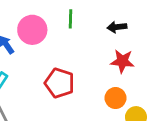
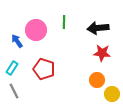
black arrow: (117, 27) -> (98, 28), size x1.5
red pentagon: (60, 83) -> (44, 69), moved

